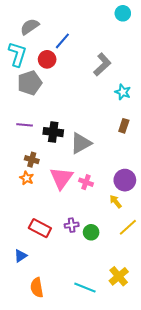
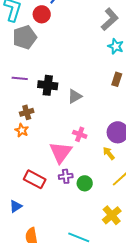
gray L-shape: (102, 64) -> (110, 19), moved
gray triangle: (81, 143) -> (75, 96), size x0.7
brown cross: (32, 160) -> (27, 112), turned -32
pink triangle: (61, 178) -> (61, 152), moved
yellow cross: (119, 276) -> (112, 215), moved

